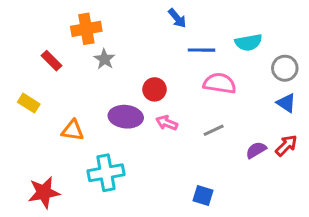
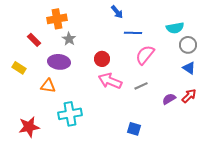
cyan semicircle: (248, 42) -> (175, 28), moved
pink semicircle: (220, 83) -> (145, 55), turned -60
purple ellipse: (126, 117) -> (59, 62), moved
pink arrow: (167, 123) -> (110, 81), size x1.6

